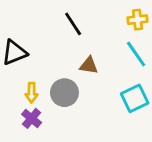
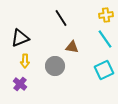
yellow arrow: (32, 93) -> (25, 61), moved
purple cross: (32, 118) -> (20, 84), moved

